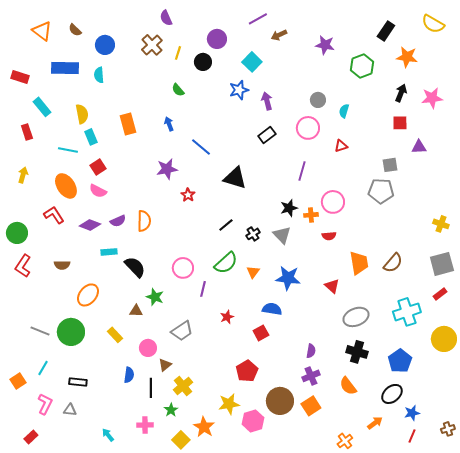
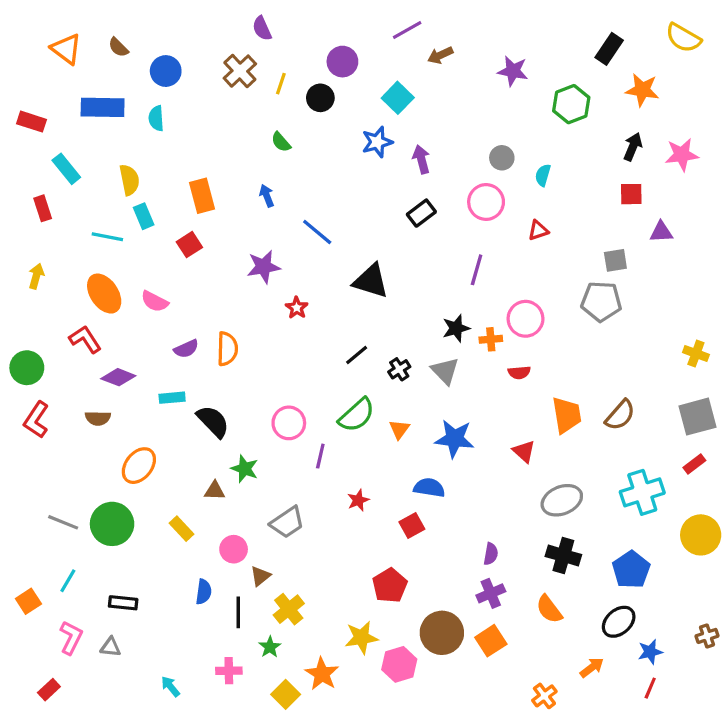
red square: (98, 167) -> (189, 245), moved
purple diamond: (90, 225) -> (118, 377), moved
brown cross: (448, 429) -> (707, 636), moved

